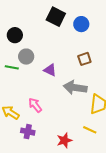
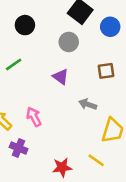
gray circle: (26, 57) -> (69, 42), moved
green line: (12, 67) -> (14, 64), turned -56
gray arrow: (75, 88) -> (88, 104), size x0.6

